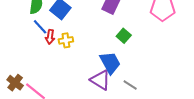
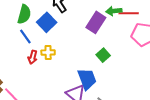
red arrow: (50, 37) -> (33, 57), moved

